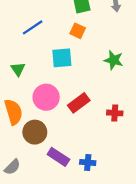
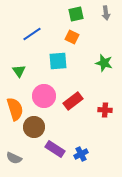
blue cross: (88, 162) -> (81, 154), turned -32
gray semicircle: (12, 167) -> (14, 158), turned 70

